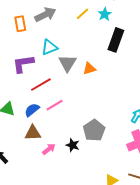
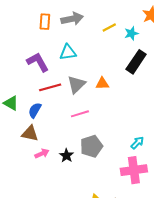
gray triangle: (67, 63) -> (76, 84), moved
purple L-shape: (23, 64) -> (38, 62), turned 55
pink line: (55, 105) -> (80, 114), moved
blue semicircle: (32, 110) -> (35, 110), turned -35

